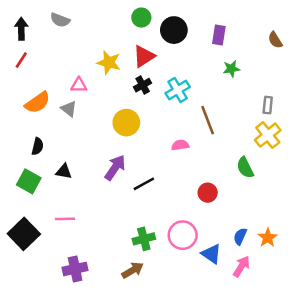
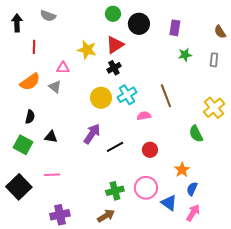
red line: (21, 60) -> (34, 47), moved, turned -32
cyan cross: (178, 90) -> (127, 95), moved
gray rectangle: (268, 105) -> (214, 60), moved
red circle: (208, 193) -> (150, 150), moved
orange star: (268, 238) -> (182, 170), moved

